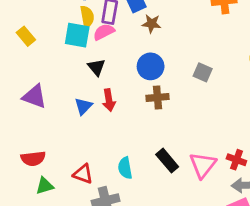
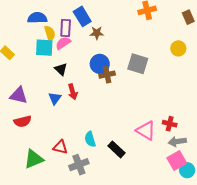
gray square: (203, 72) -> (138, 64), size x1.5
brown cross: (157, 97) -> (107, 75), moved
red semicircle: (33, 159) -> (23, 121), moved
black rectangle: (167, 161) -> (116, 149), moved
pink triangle: (203, 165) -> (146, 130), turned -30
green triangle: (45, 186) -> (34, 159), size x1.5

